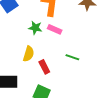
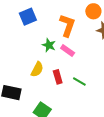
red rectangle: (44, 67) -> (58, 77), moved

